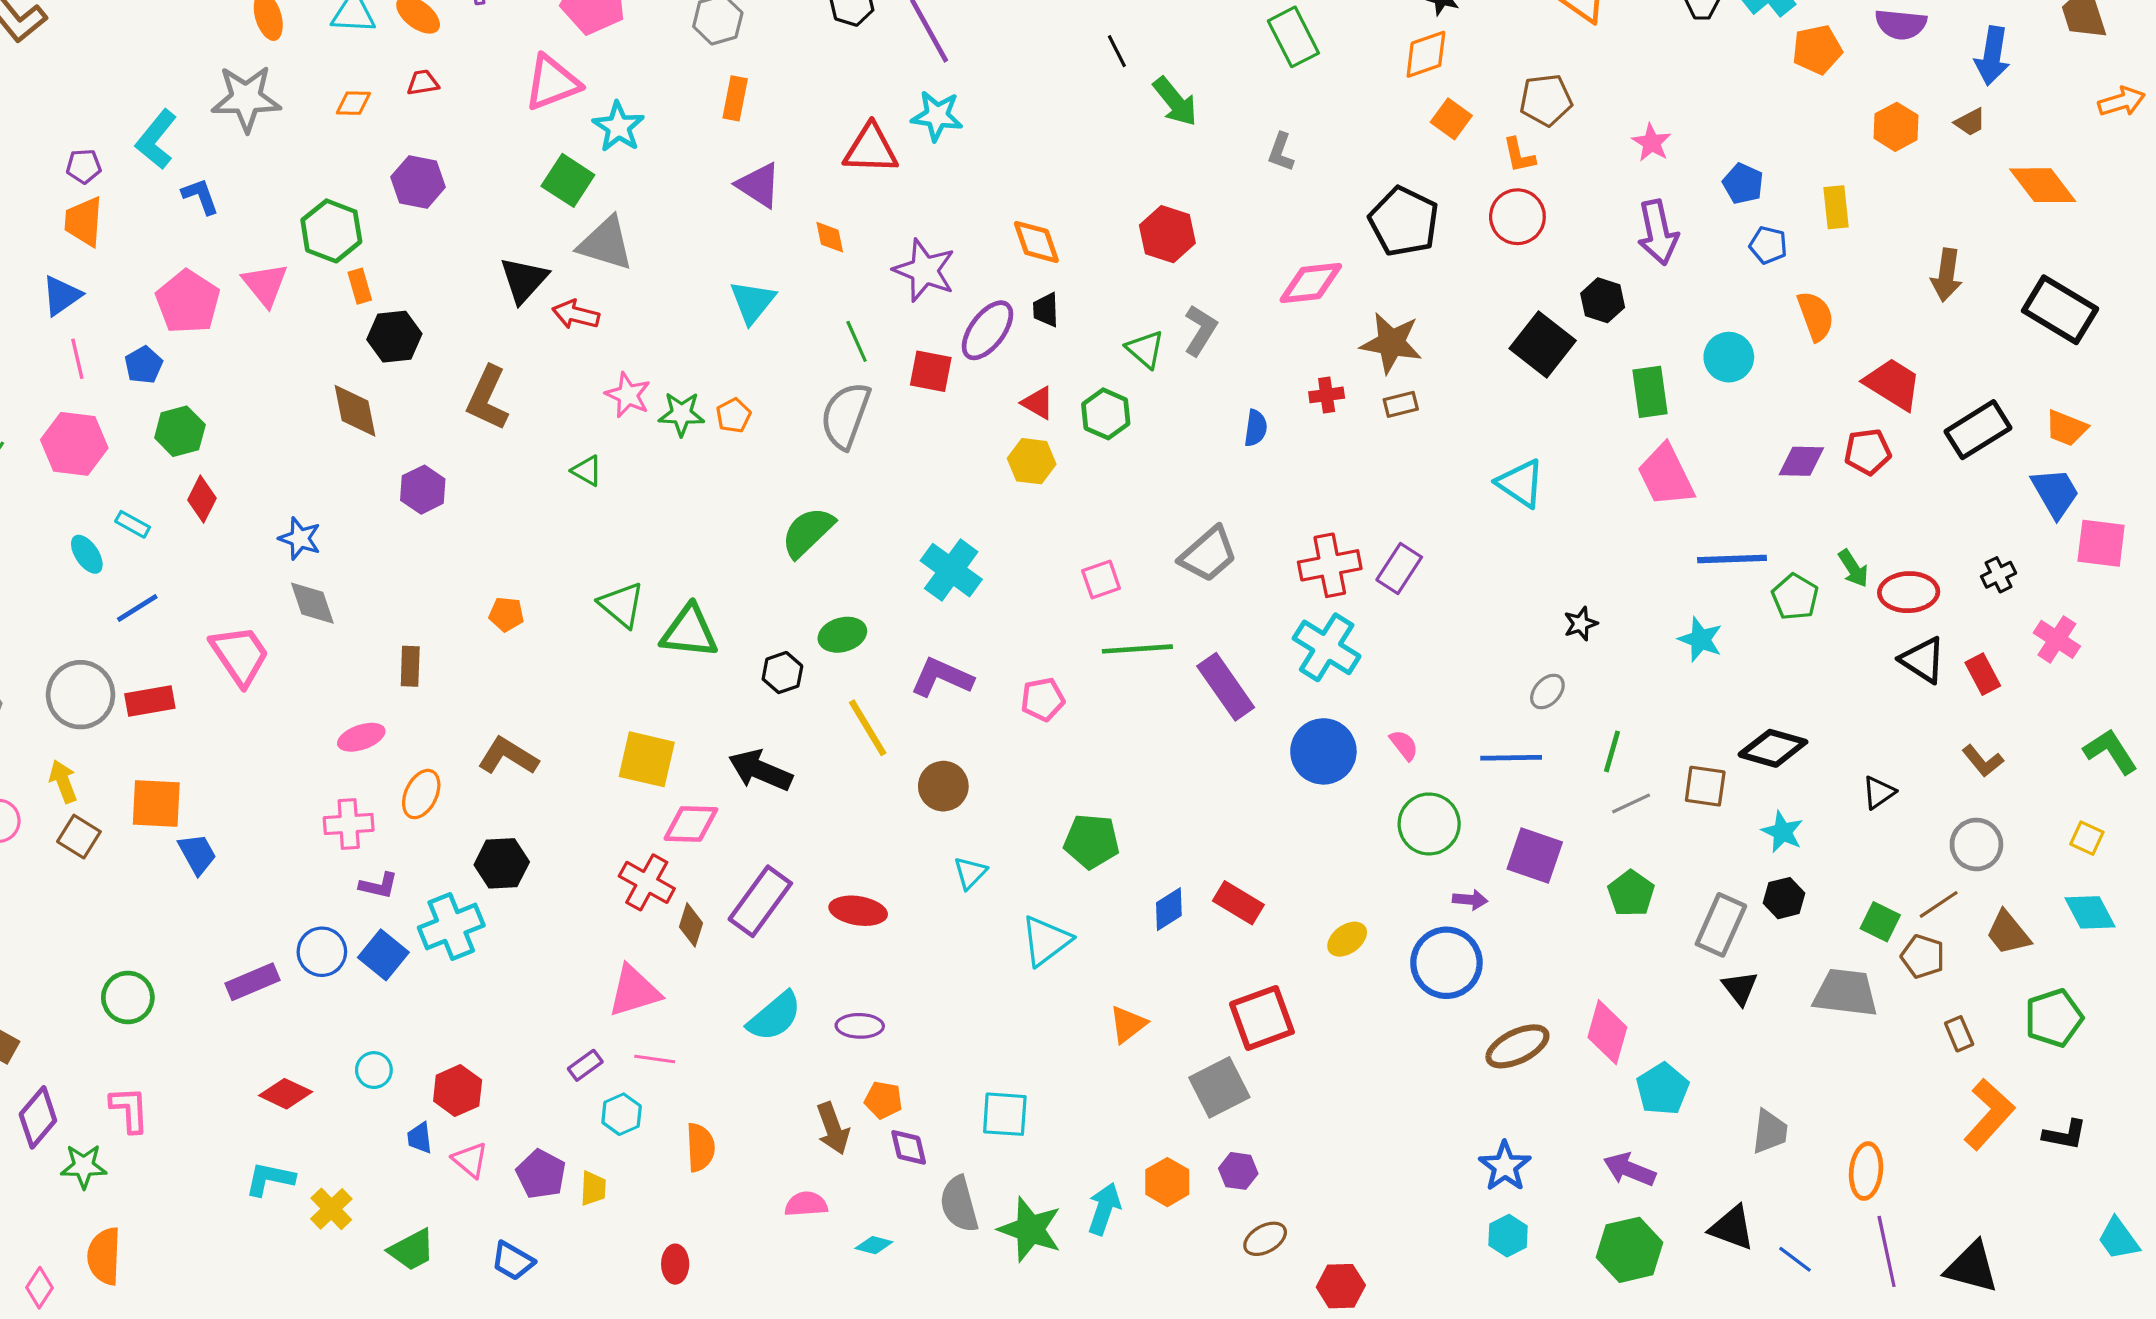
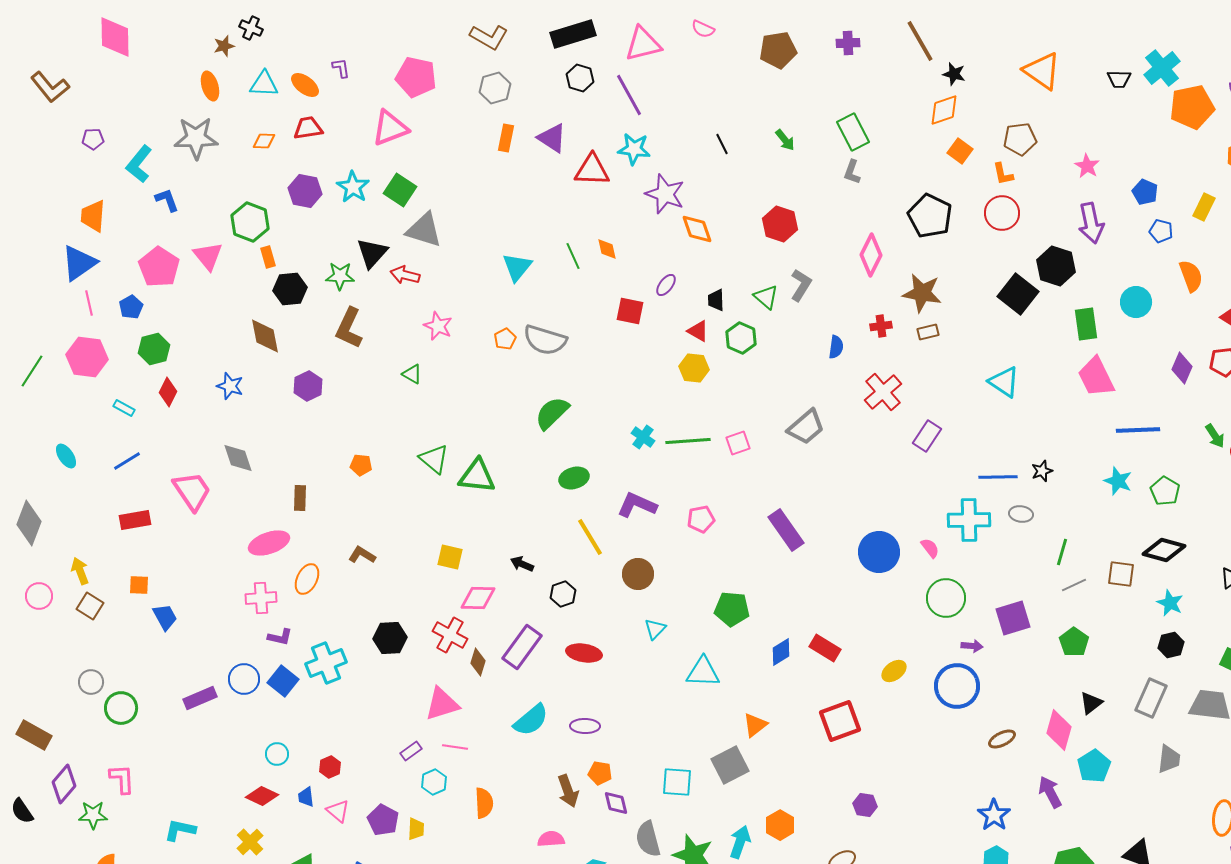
green rectangle: (1293, 37) -> (853, 132), moved
orange pentagon: (1817, 50) -> (1192, 107), size x1.4
black line: (1117, 51) -> (722, 144), moved
red trapezoid: (423, 83) -> (308, 128), size x1.4
green arrow: (1175, 102) -> (785, 140), size x0.7
cyan star: (618, 127) -> (353, 187), moved
purple pentagon: (84, 166) -> (93, 139), moved
purple triangle: (759, 185) -> (552, 138), moved
yellow rectangle: (1836, 207) -> (1204, 207), turned 32
orange diamond: (830, 237) -> (607, 249), moved
purple star: (924, 270) -> (665, 194), moved
pink diamond: (1311, 283) -> (871, 255), turned -57
blue triangle: (62, 296) -> (79, 263), size x1.4
black hexagon: (1603, 300) -> (1056, 266), size x1.4
black trapezoid: (1046, 310) -> (716, 300), moved
purple ellipse: (987, 330) -> (666, 285), size x0.6
green line: (857, 341) -> (573, 256), moved
green star: (681, 414) -> (340, 276), moved
gray semicircle: (846, 415) -> (545, 340), moved, turned -93
purple diamond: (1801, 461) -> (1182, 368), turned -68
blue star: (300, 538) -> (230, 386), moved
cyan ellipse: (87, 554) -> (66, 456), moved
red cross: (1330, 565) -> (883, 392), moved, turned -30
cyan cross: (951, 570) -> (643, 437), size x0.6
green pentagon: (1795, 597) -> (1165, 491), moved
cyan cross: (1327, 647) -> (969, 520), moved, turned -33
green line: (1137, 649) -> (688, 441), moved
black hexagon: (782, 673) -> (563, 594), moved
purple rectangle: (1226, 687) -> (786, 530), moved
gray ellipse: (1547, 691) -> (1021, 514), turned 55
gray circle: (81, 695) -> (91, 682), moved, size x0.6
pink ellipse: (361, 737) -> (269, 543), size x1.4
brown L-shape: (508, 756) -> (362, 555), size x0.7
blue line: (1511, 758) -> (998, 477), moved
yellow square: (647, 759) -> (450, 557), size x0.7
black arrow: (760, 770) -> (522, 564), size x0.6
orange square: (156, 803) -> (139, 585), size x0.6
purple square: (1535, 856) -> (1013, 618), turned -36
black hexagon: (502, 863) -> (390, 638), moved
gray rectangle: (1721, 925) -> (1151, 698), moved
cyan triangle: (1046, 941) -> (703, 672), turned 39
black triangle: (1740, 988) -> (1091, 703), moved, turned 30
brown ellipse: (1517, 1046) -> (1002, 739), size x0.7
gray square: (1219, 1087) -> (730, 765), moved
red hexagon: (458, 1091) -> (330, 767), size x0.7
red diamond: (286, 1094) -> (262, 796), moved
gray trapezoid: (1770, 1132) -> (1169, 759), moved
purple arrow: (1629, 1169) -> (1050, 792), moved, turned 40
purple hexagon: (1238, 1171) -> (865, 805), moved
cyan L-shape: (270, 1179) -> (180, 830), moved

